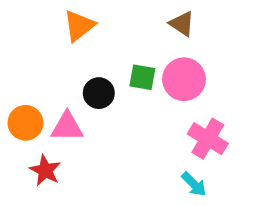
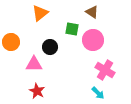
green square: (142, 77) -> (72, 29), moved
orange circle: (25, 123) -> (11, 42), moved
red star: (45, 170) -> (37, 91), moved

